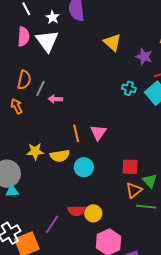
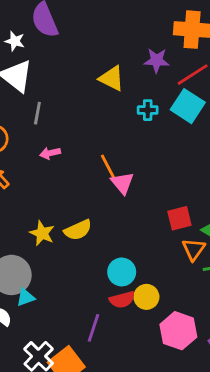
yellow triangle: (112, 42) -> (112, 78), moved
gray line: (40, 89) -> (37, 113), moved
orange line: (76, 133) -> (108, 167), moved
yellow star: (35, 151) -> (42, 233), turned -30
cyan circle: (84, 167) -> (122, 272), moved

